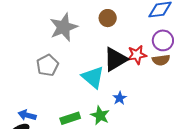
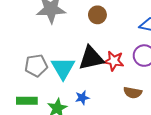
brown semicircle: (161, 60) -> (133, 93), moved
gray pentagon: (47, 65) -> (36, 66), moved

